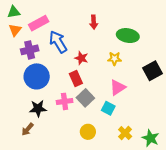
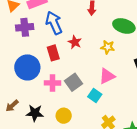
blue circle: (37, 76) -> (27, 67), moved
red rectangle: (76, 79) -> (53, 53), moved
black star: (38, 108) -> (35, 113), moved
yellow circle: (88, 132) -> (64, 116), moved

